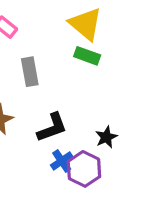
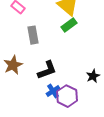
green rectangle: (87, 56) -> (69, 25), turned -56
black star: (106, 137) -> (93, 76), moved

